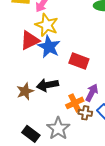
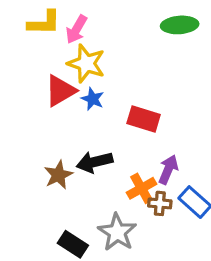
blue star: (49, 47) -> (93, 99), size x0.6

